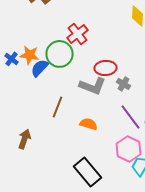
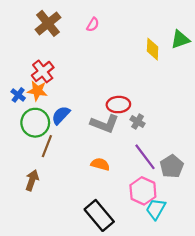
red cross: (78, 34) -> (43, 71), moved
green circle: (60, 54) -> (35, 123), moved
blue semicircle: (40, 68) -> (61, 115), moved
brown line: (58, 107) -> (47, 146), moved

